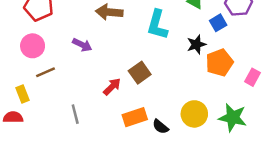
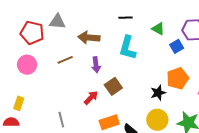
purple arrow: (82, 45) -> (96, 65), moved, turned 56
black star: (196, 45) -> (158, 93), moved
brown line: (45, 72) -> (65, 60), moved
yellow rectangle: (22, 94) -> (19, 103), turned 40

